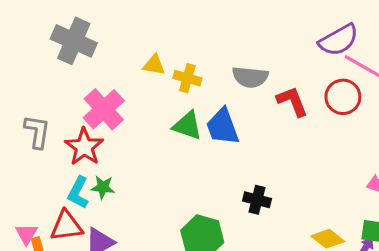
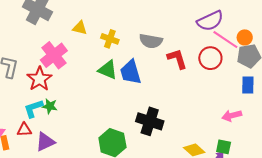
yellow triangle: (154, 65) -> (80, 28), moved
cyan L-shape: (78, 193) -> (33, 109), turned 40
black cross: (257, 200) -> (150, 121), size x1.5
red triangle: (66, 226) -> (24, 130), size x0.7

